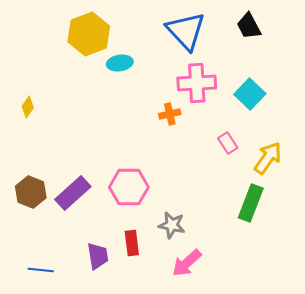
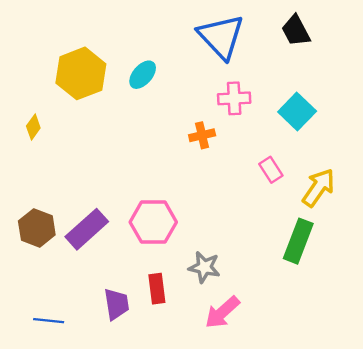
yellow hexagon: (89, 34) -> (81, 73), moved
cyan ellipse: (120, 63) -> (143, 75), turned -40
pink cross: (197, 83) -> (234, 98), size x0.7

